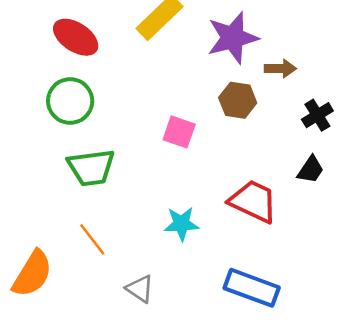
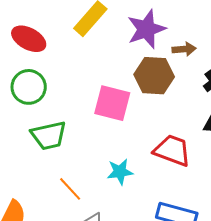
brown hexagon: (238, 100) -> (154, 76), size x1.4
pink square: (179, 132) -> (112, 103), size x1.5
orange line: (92, 239) -> (70, 189), moved

